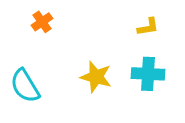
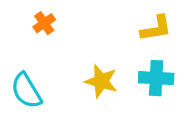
yellow L-shape: (148, 27) -> (156, 28), size x1.4

